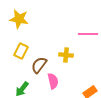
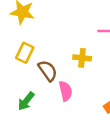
brown semicircle: (39, 65) -> (48, 71), turned 108

